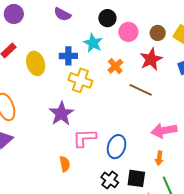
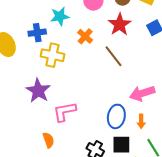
cyan star: (93, 43) -> (60, 16), turned -30
brown line: (141, 90) -> (113, 56), turned 35
blue ellipse: (117, 147) -> (116, 116), moved

